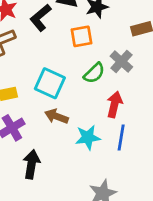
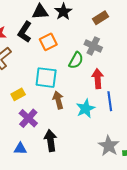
orange square: (81, 36) -> (48, 42), moved
brown arrow: (57, 116) -> (58, 100), turned 72

